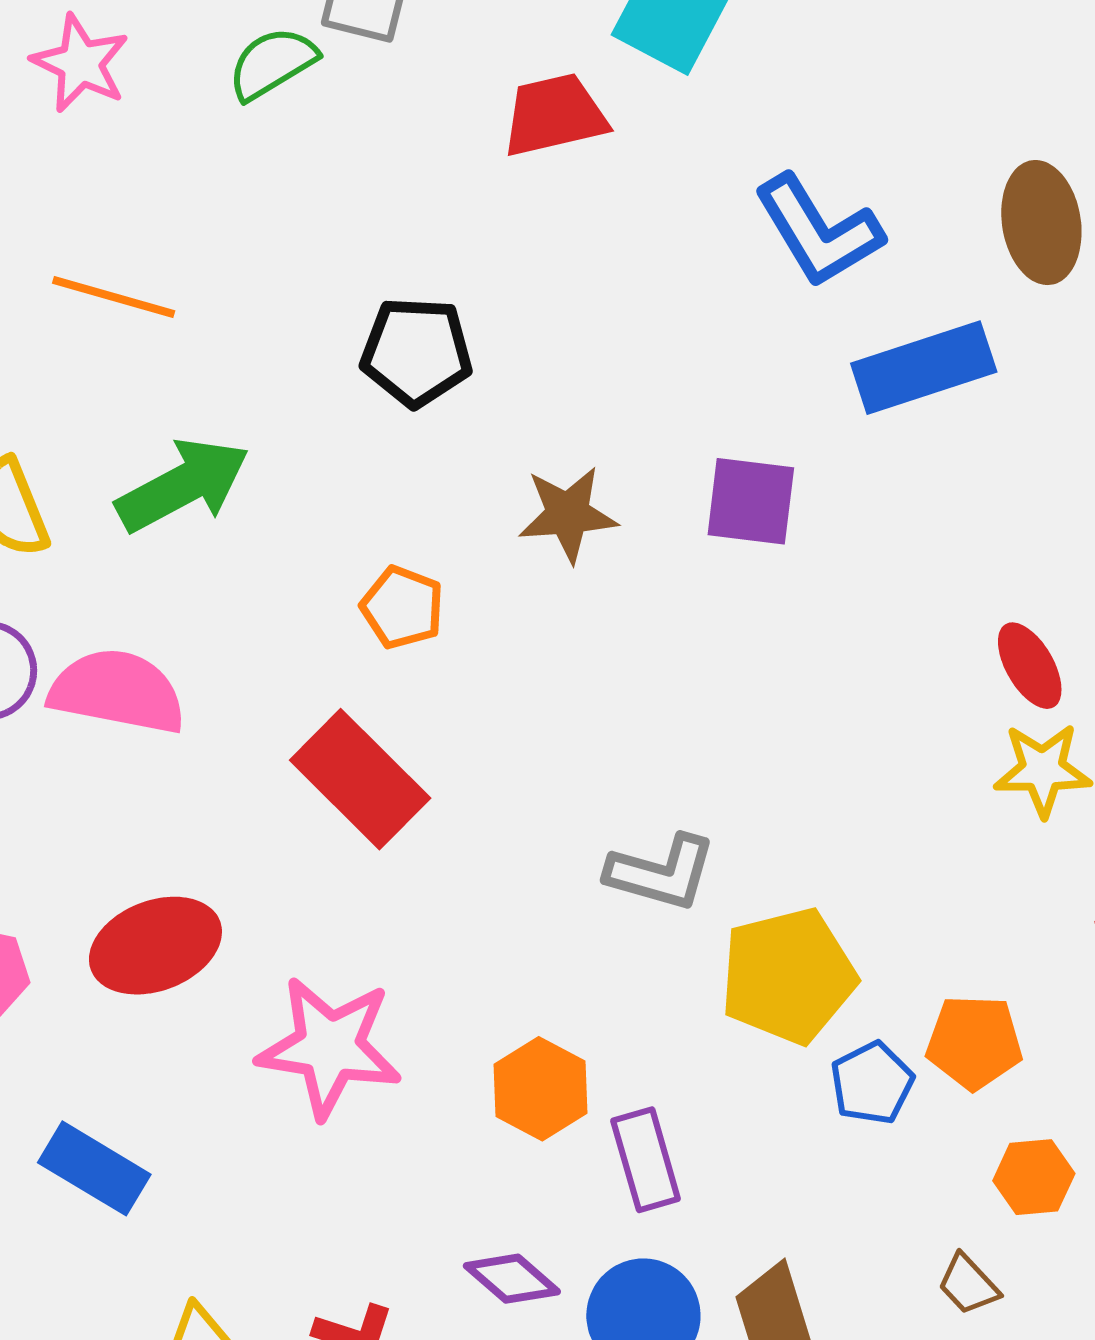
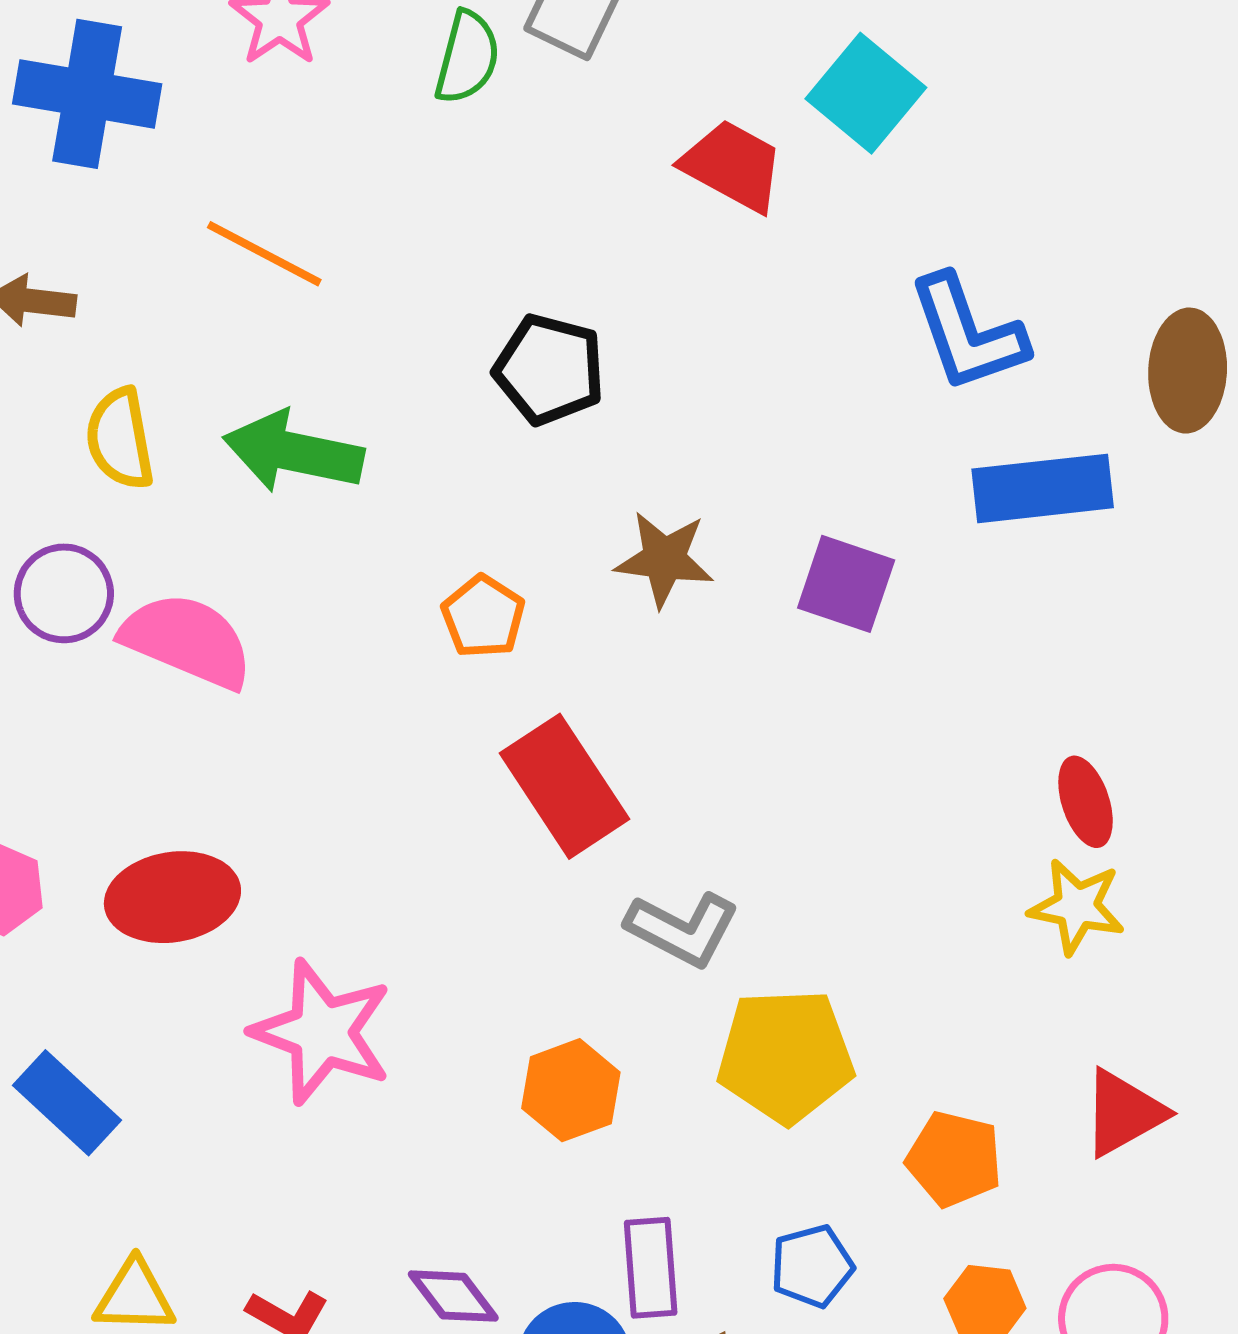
green semicircle: (272, 63) -> (467, 57), turned 124
red trapezoid: (554, 115) -> (733, 166), turned 30
green arrow: (183, 485) -> (293, 452), turned -152
red rectangle: (360, 779) -> (564, 786), moved
blue pentagon: (872, 1083) -> (812, 1266), moved
orange hexagon: (540, 1089) -> (571, 1090), moved
purple rectangle: (646, 1160) -> (651, 1268), moved

